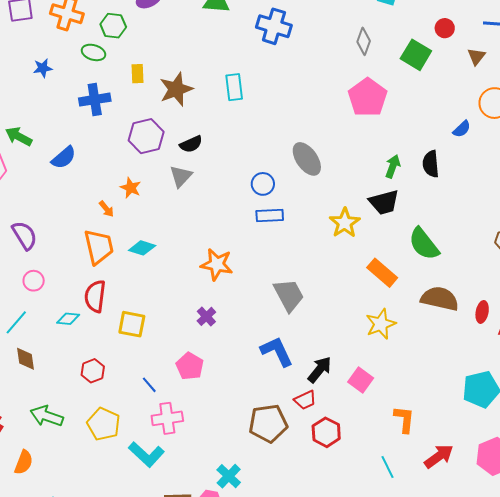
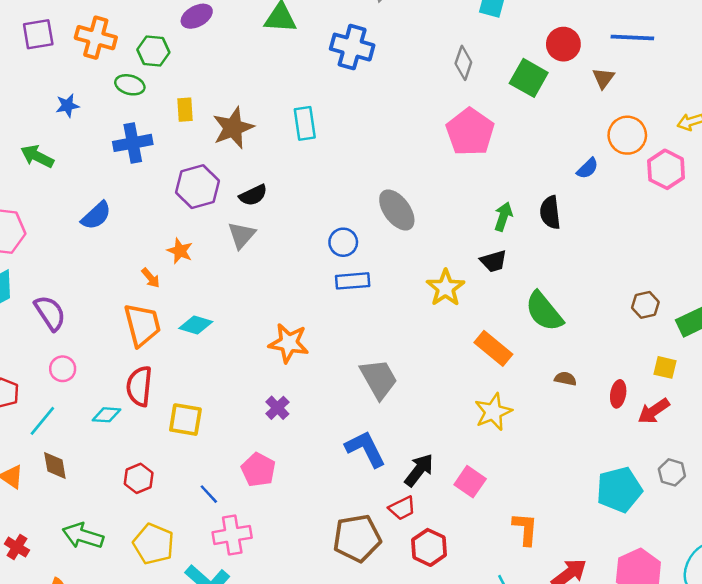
red circle: (445, 28) -> (563, 44), size x1.4
green arrow: (19, 136) -> (37, 156), moved
black trapezoid: (384, 202) -> (494, 261), size x0.7
brown semicircle: (440, 299) -> (565, 379), size x0.5

